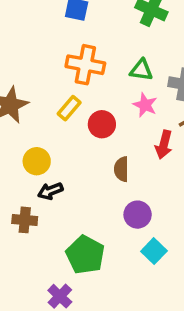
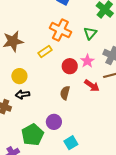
green triangle: (141, 70) -> (90, 33), moved, turned 48
red circle: (102, 124) -> (70, 66), moved
red arrow: (164, 145) -> (92, 86), turned -84
purple circle: (138, 215) -> (54, 122), moved

